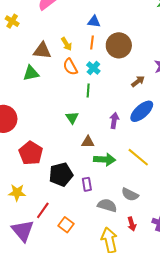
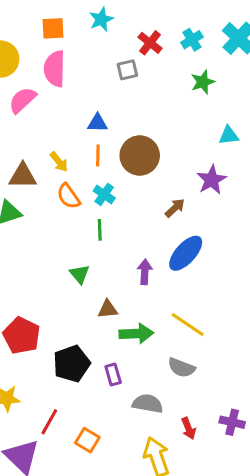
gray semicircle: (130, 194) -> (181, 368), moved

